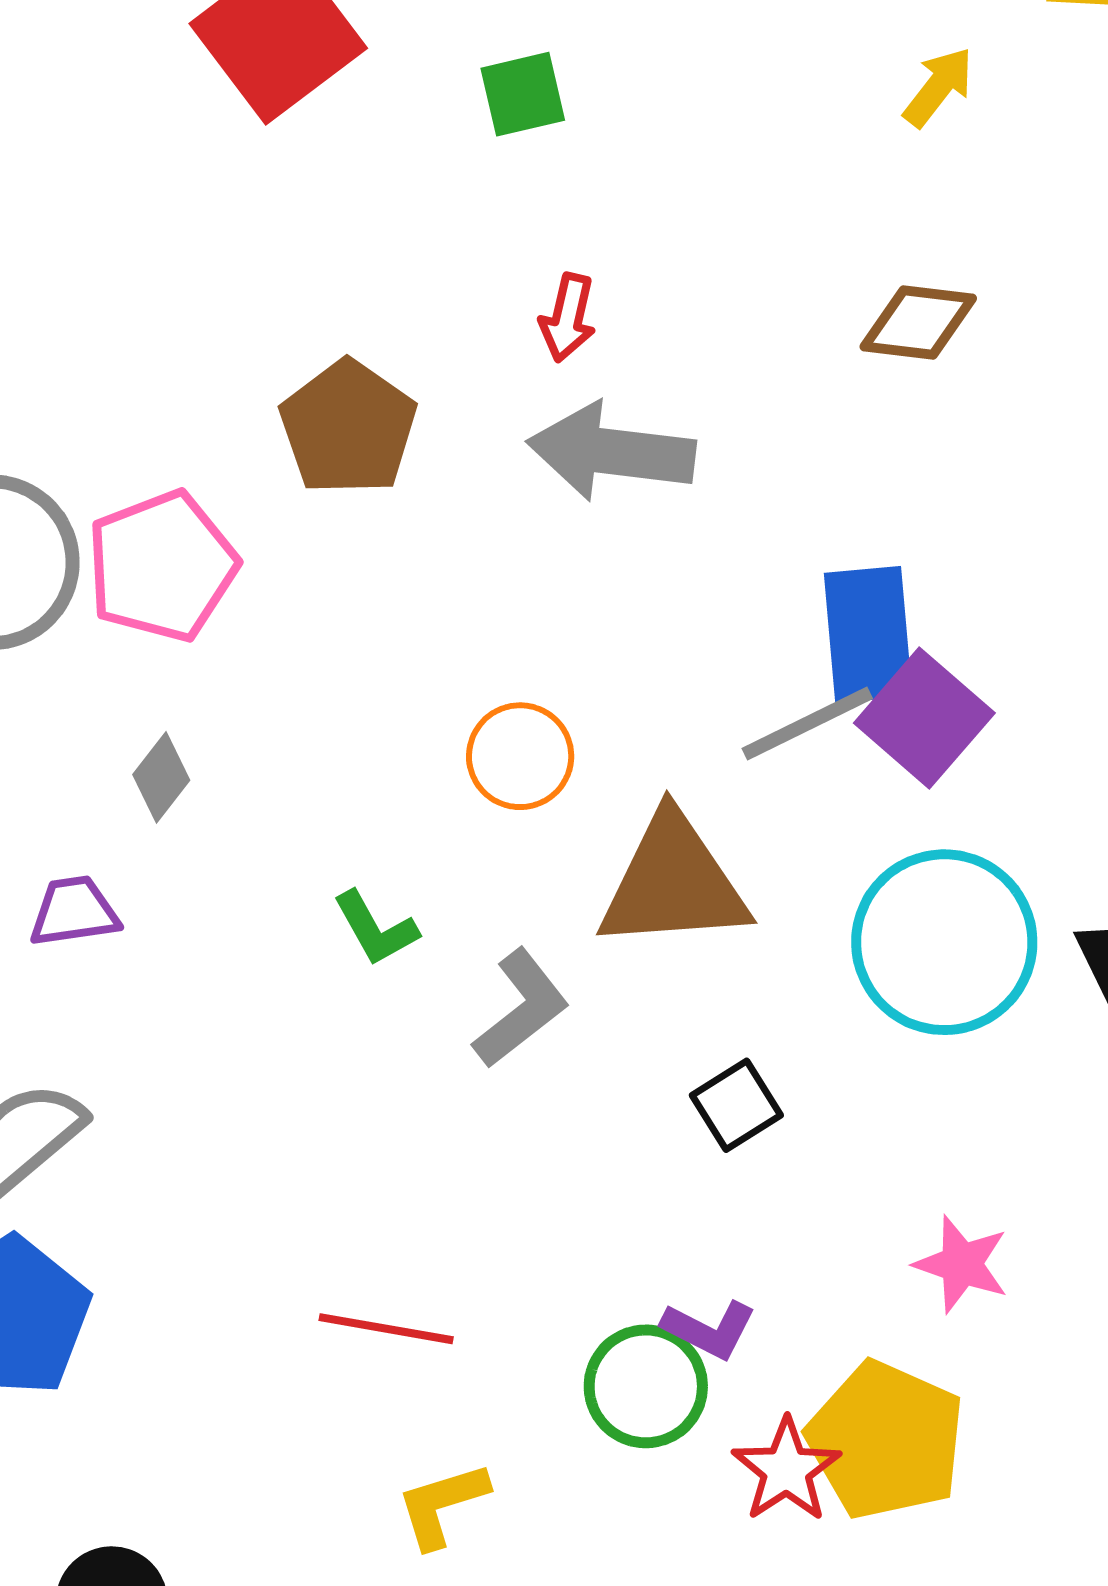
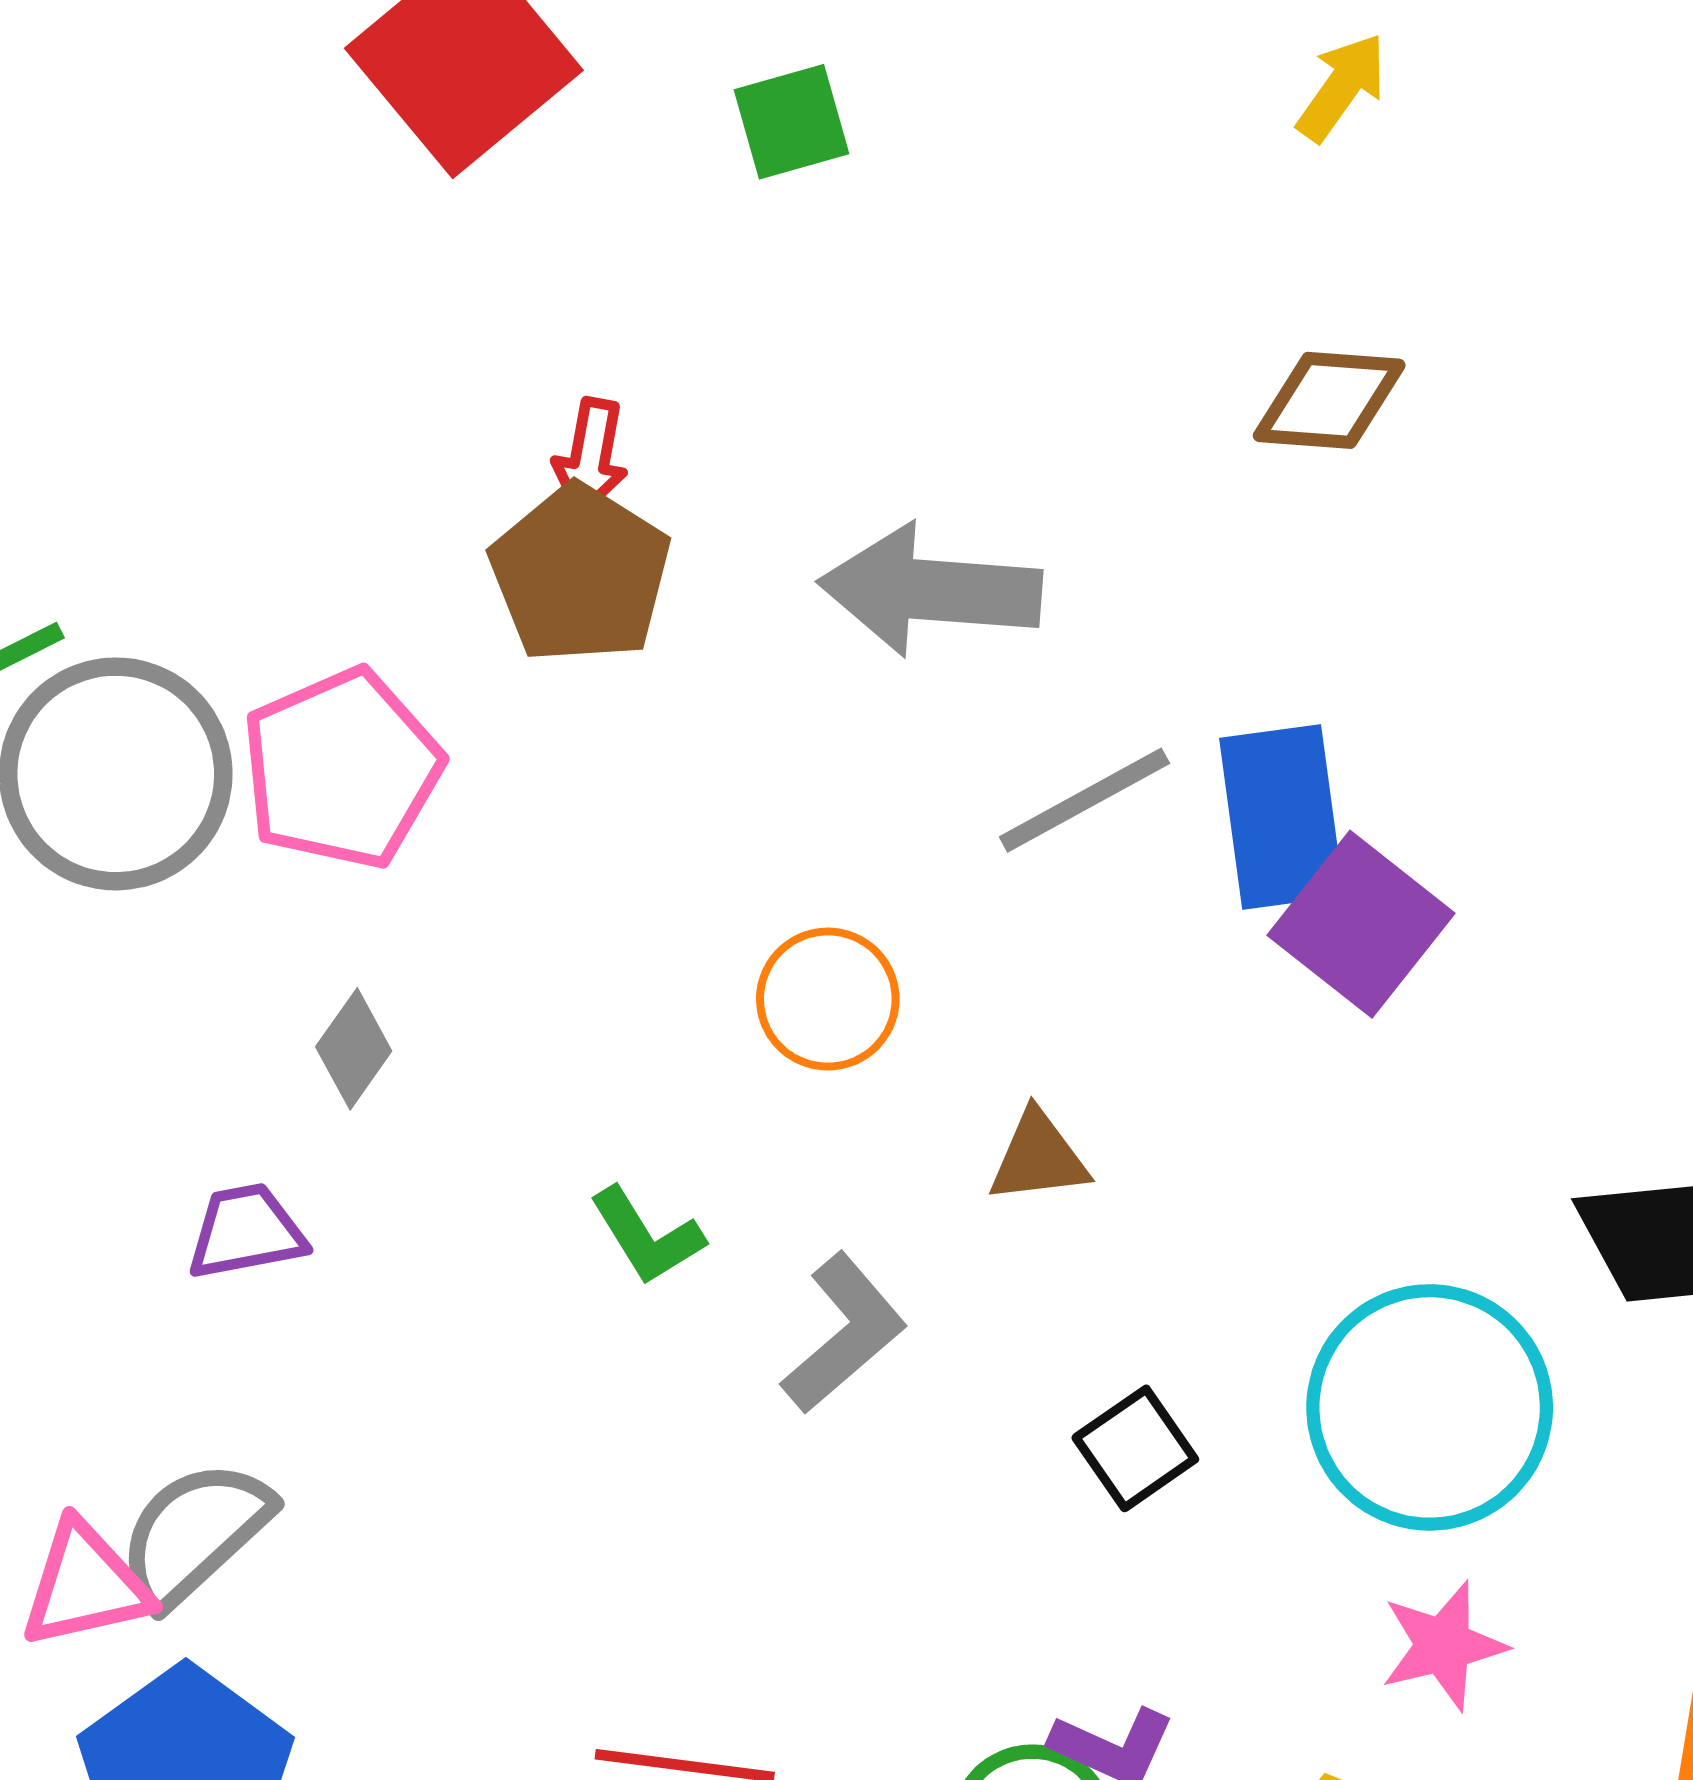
red arrow: (568, 318) -> (591, 457), moved
gray line: (807, 724) -> (1084, 800), moved
brown triangle: (673, 883) -> (1038, 1157), size x0.5
cyan circle: (944, 942) -> (1430, 1407), moved
pink star: (962, 1264) -> (1443, 1646), turned -30

